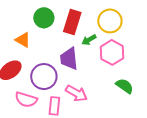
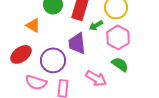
green semicircle: (125, 86) -> (120, 64), moved
pink arrow: (76, 93) -> (96, 78), moved

